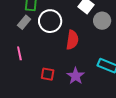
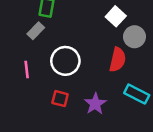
white circle: (50, 21) -> (65, 61), moved
red semicircle: (72, 40) -> (118, 60), moved

